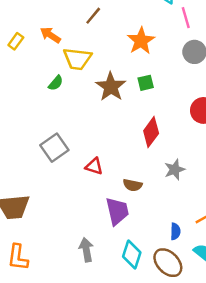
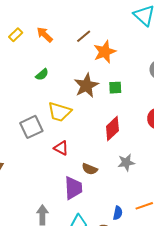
brown line: (93, 16) -> (84, 36), moved
orange star: (141, 41) -> (105, 52), moved
yellow trapezoid: (77, 59) -> (59, 112), moved

